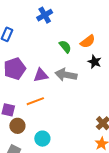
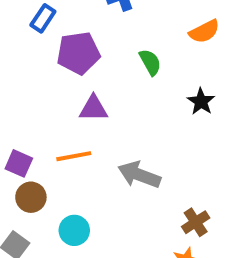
orange semicircle: (88, 41) -> (204, 31), moved
purple pentagon: (15, 69) -> (78, 53), moved
gray arrow: (66, 75) -> (139, 175), moved

